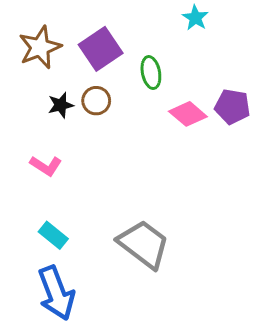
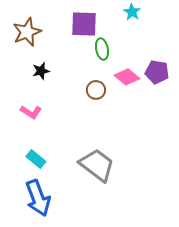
purple square: (101, 49) -> (84, 24), moved, turned 36
brown circle: (96, 101) -> (96, 90), moved

